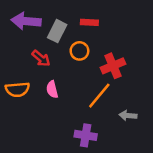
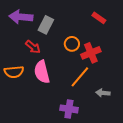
red rectangle: (89, 22) -> (99, 18), moved, turned 32
orange circle: (79, 51) -> (72, 44), moved
pink semicircle: (52, 89) -> (42, 72), size x1.6

